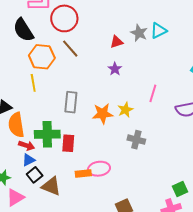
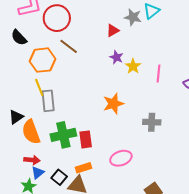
black semicircle: (23, 30) -> (19, 38), size x0.7
gray rectangle: (71, 102) -> (48, 101), moved
yellow star: (125, 110) -> (133, 66), moved
red arrow: (27, 145) -> (32, 160), moved
blue triangle: (29, 160) -> (38, 173), moved
orange rectangle: (83, 174) -> (83, 168), moved

